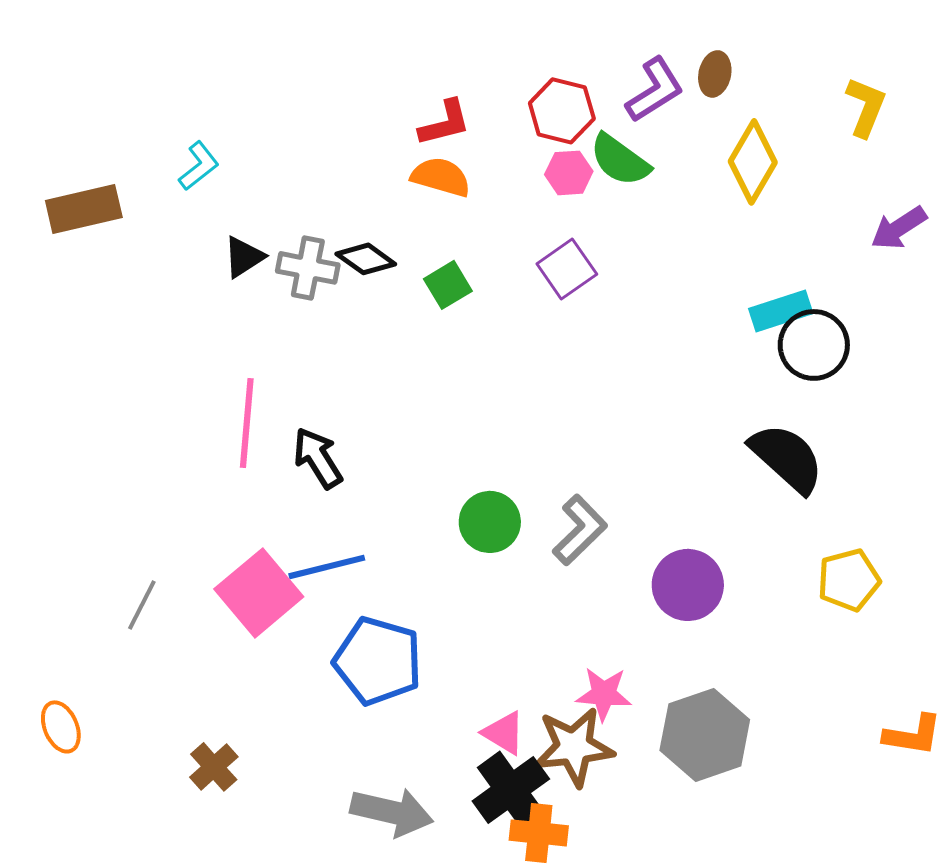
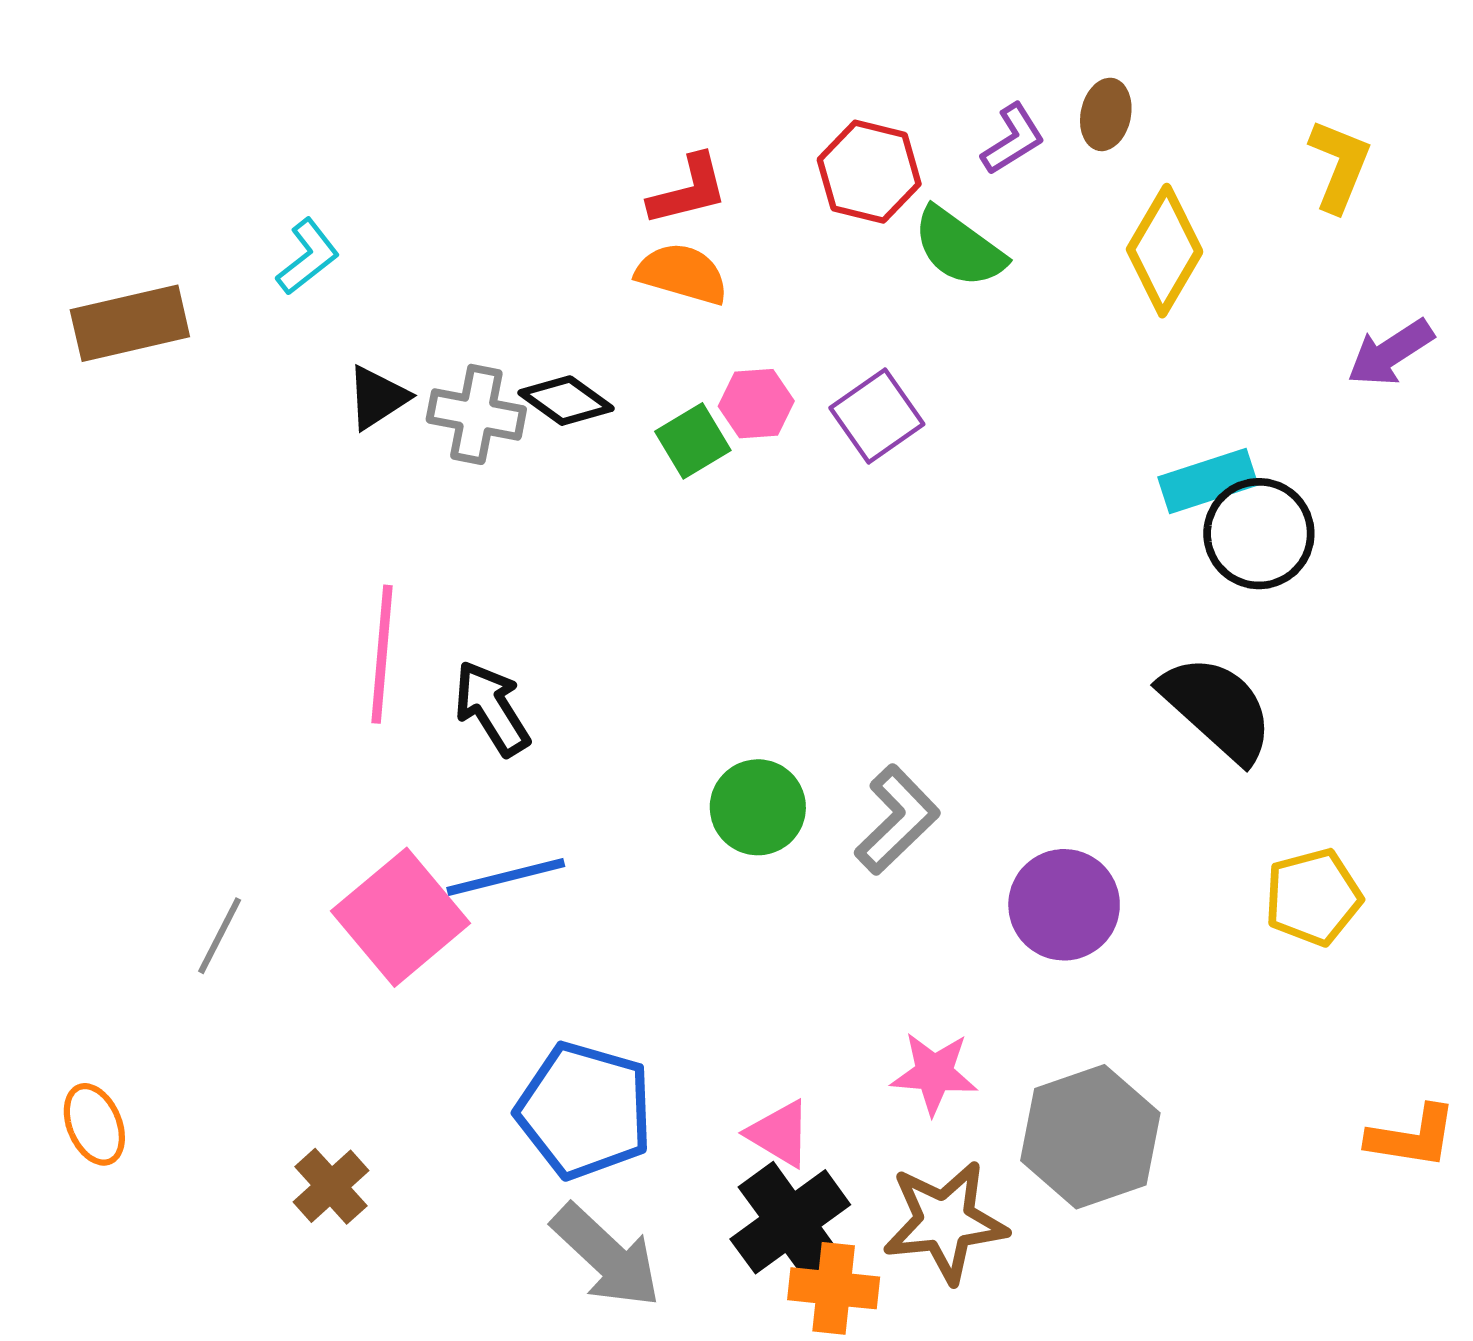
purple L-shape: (655, 90) -> (1013, 139), size x0.7
pink hexagon: (569, 173) -> (756, 404), moved
blue pentagon: (378, 661) -> (585, 1110), moved
brown star: (574, 747) -> (945, 1222), moved
gray arrow: (392, 812) -> (606, 1256), turned 30

